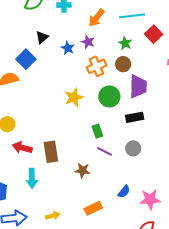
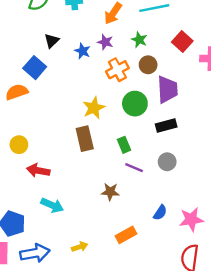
red square: (154, 34) -> (182, 41), moved
green star: (125, 43) -> (139, 40), moved
brown rectangle: (51, 152) -> (85, 139), moved
cyan arrow: (32, 178) -> (52, 205), turned -60

